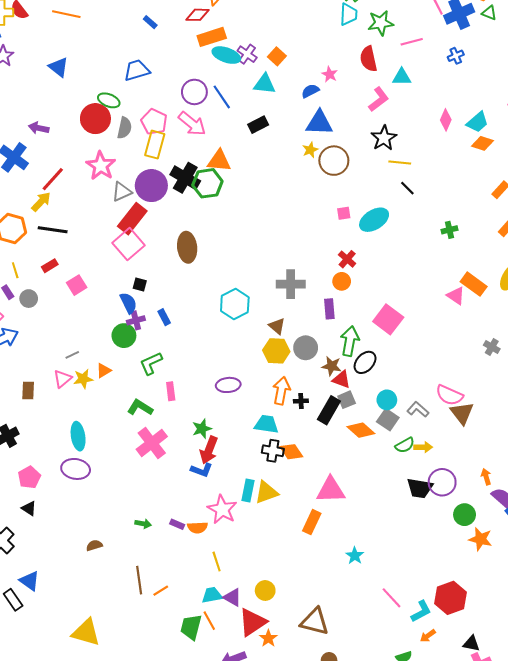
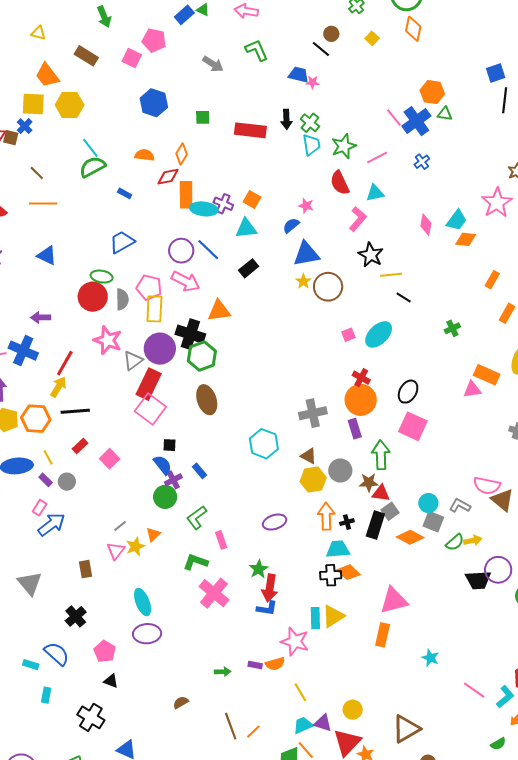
orange rectangle: (212, 37) -> (186, 195), turned -60
green hexagon: (207, 183) -> (202, 356), moved
orange circle: (342, 281) -> (361, 400), size x1.8
pink triangle: (456, 296) -> (472, 390), turned -30
black ellipse: (365, 362) -> (408, 392), moved
cyan trapezoid: (266, 424) -> (338, 549), moved
brown triangle: (315, 622) -> (406, 729), turned -32

